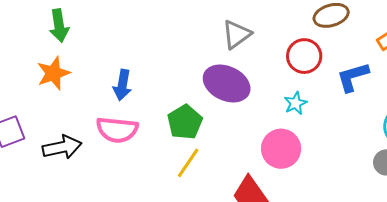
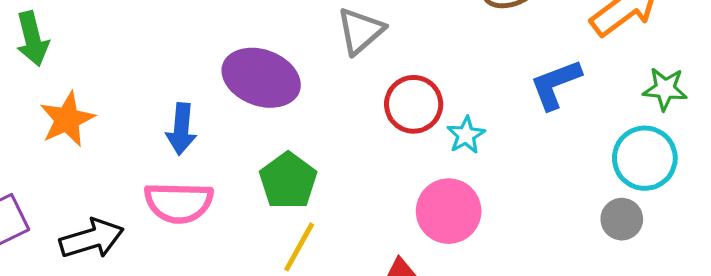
green arrow: (59, 26) -> (32, 39), moved
red circle: (304, 56) -> (414, 104), moved
purple ellipse: (227, 83) -> (261, 78), moved

